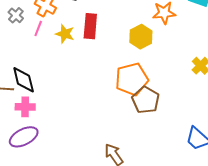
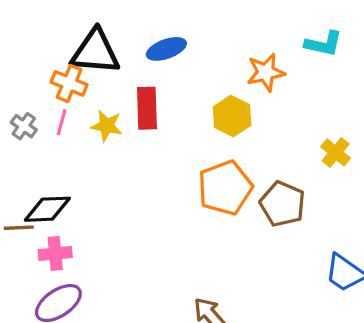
gray cross: (16, 15) -> (24, 126), moved
black diamond: (24, 80) -> (47, 209), turned -72
brown pentagon: (146, 100) -> (283, 204), moved

